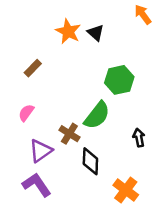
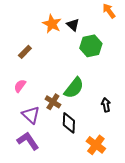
green hexagon: (119, 80) -> (91, 46), moved
purple triangle: (41, 151) -> (31, 115), turned -42

